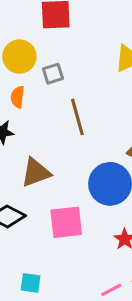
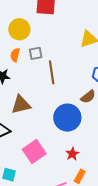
gray square: (53, 74) -> (36, 53), moved
pink square: (66, 222) -> (34, 151), moved, turned -35

